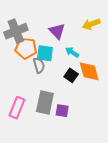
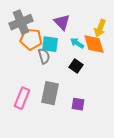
yellow arrow: (91, 24) -> (100, 28), moved, turned -48
orange diamond: (89, 71) -> (94, 44), moved
purple square: (62, 111) -> (78, 104), moved

